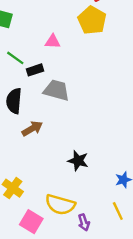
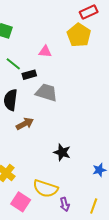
yellow line: (118, 211) -> (94, 206), moved, turned 42

